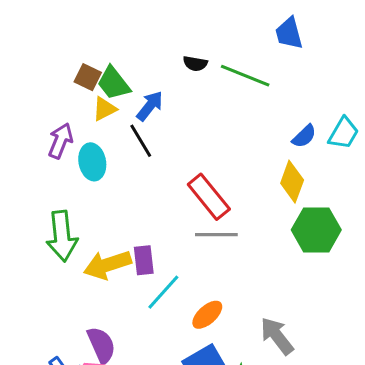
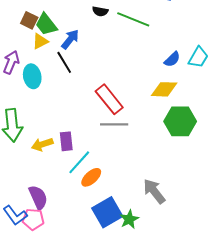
yellow diamond: (292, 182) -> (164, 89), turned 72
yellow arrow: (107, 265) -> (42, 144), size x0.7
orange ellipse: (207, 315) -> (91, 177), moved

